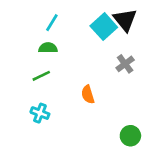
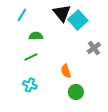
black triangle: (125, 20) -> (62, 13), moved
cyan line: (52, 23) -> (22, 15), moved
green circle: (130, 136) -> (76, 92), moved

